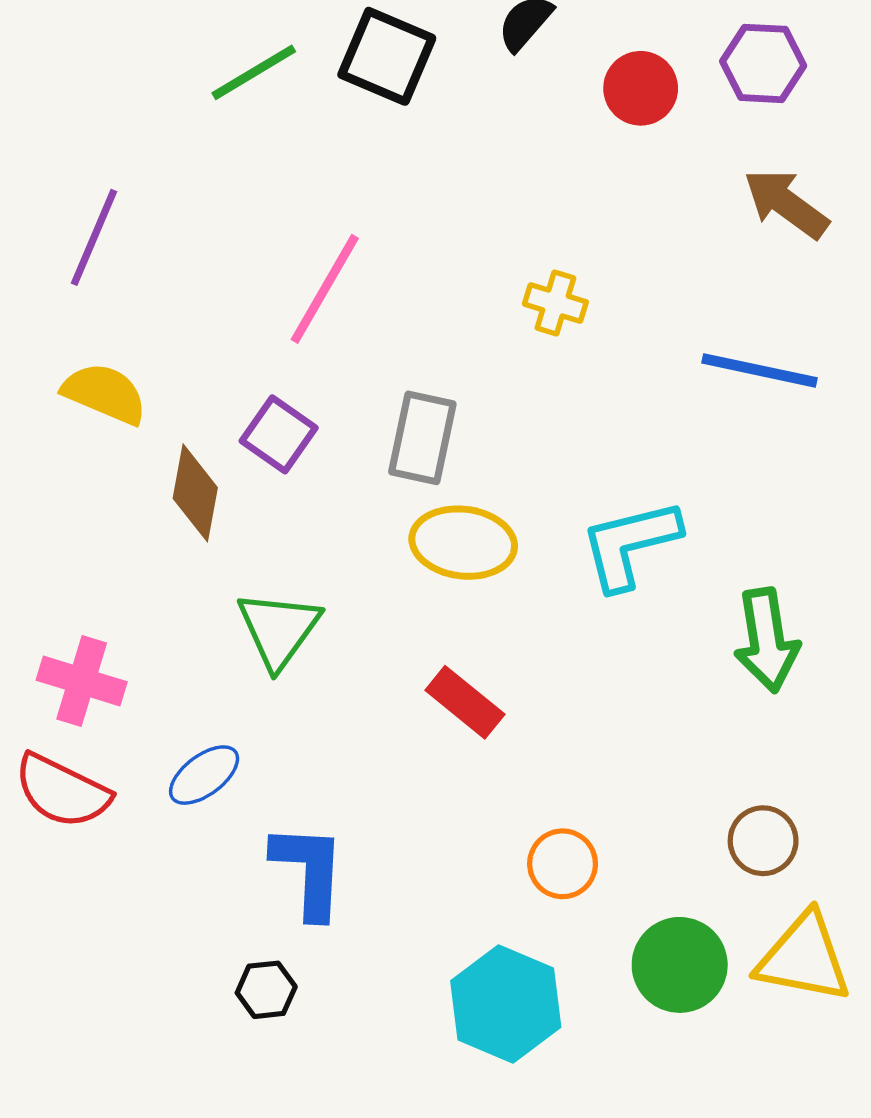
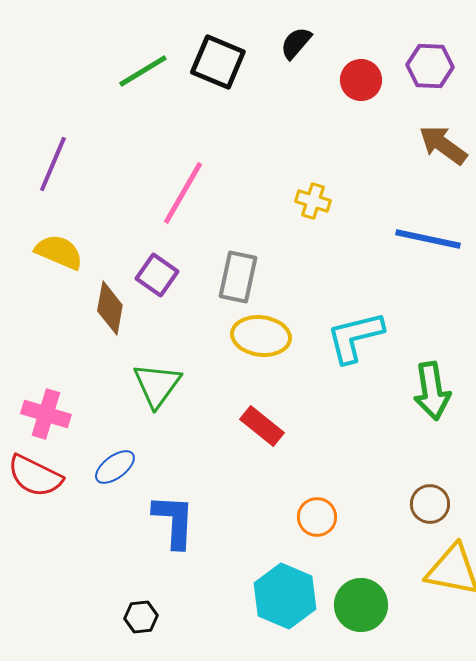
green circle: (680, 965) -> (361, 605), moved
black hexagon: (266, 990) -> (141, 617), moved

